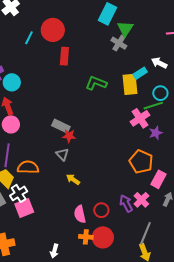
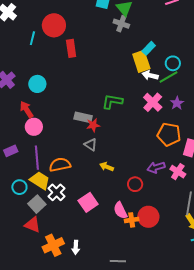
white arrow: (159, 63) -> (150, 75), moved
cyan circle: (12, 82) -> (37, 84), moved
green L-shape: (96, 83) -> (112, 101), moved
pink cross: (140, 118) -> (153, 102), moved
purple arrow: (126, 203) -> (156, 167), moved, turned -66
pink square: (24, 208) -> (88, 202), moved
red circle: (101, 210) -> (135, 184), moved
pink semicircle: (80, 214) -> (120, 210), moved
white arrow: (54, 251) -> (76, 247), moved

